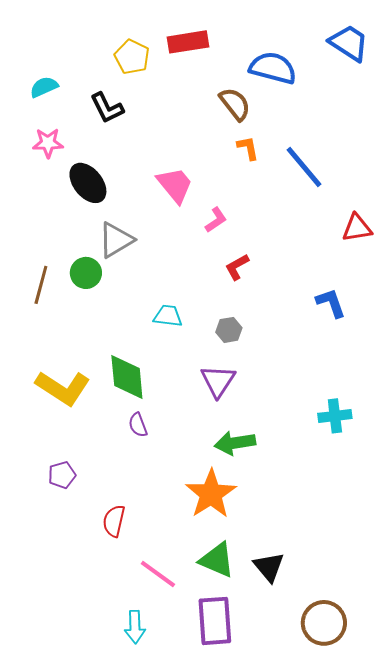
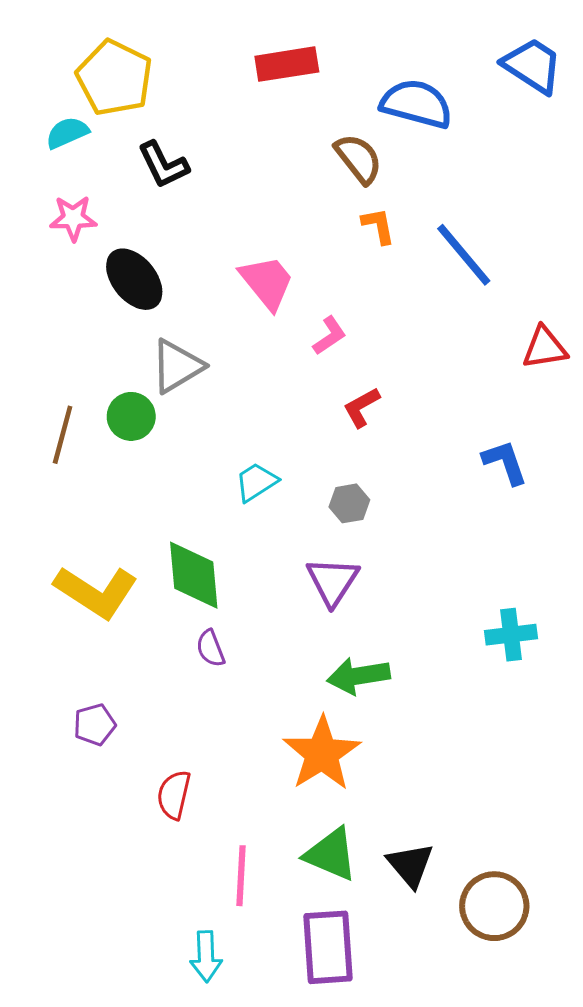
yellow pentagon: (132, 57) -> (114, 78), moved, size x1.4
cyan trapezoid: (168, 316) -> (256, 482), turned -40
pink line: (158, 574) -> (241, 876), turned 57
brown circle: (324, 623) -> (494, 906), moved

